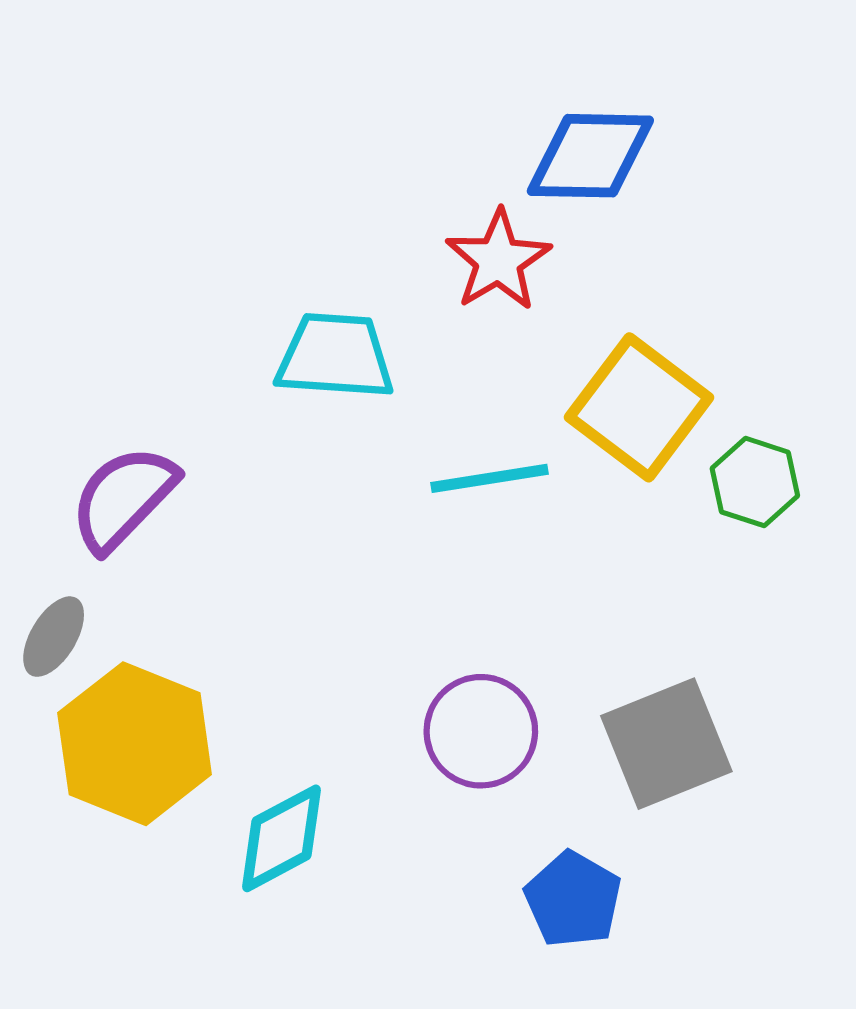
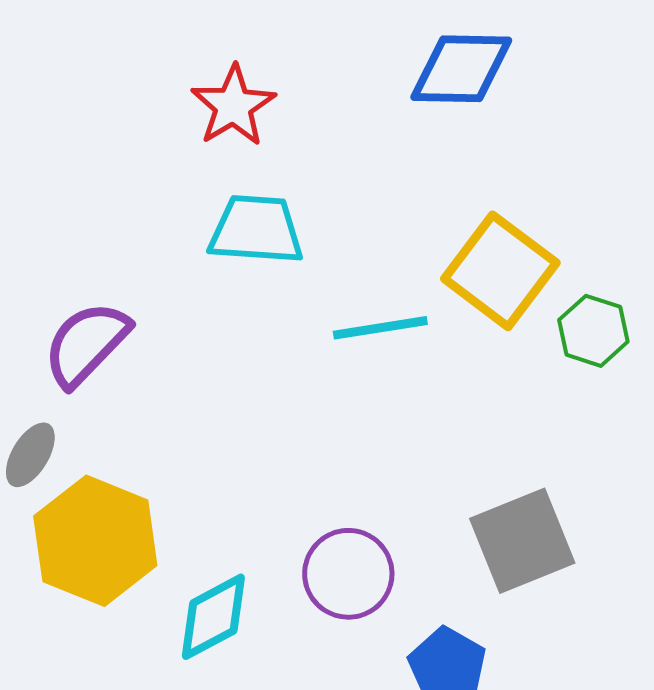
red star: (498, 260) -> (233, 106), moved
purple circle: (481, 731) -> (348, 574), moved

